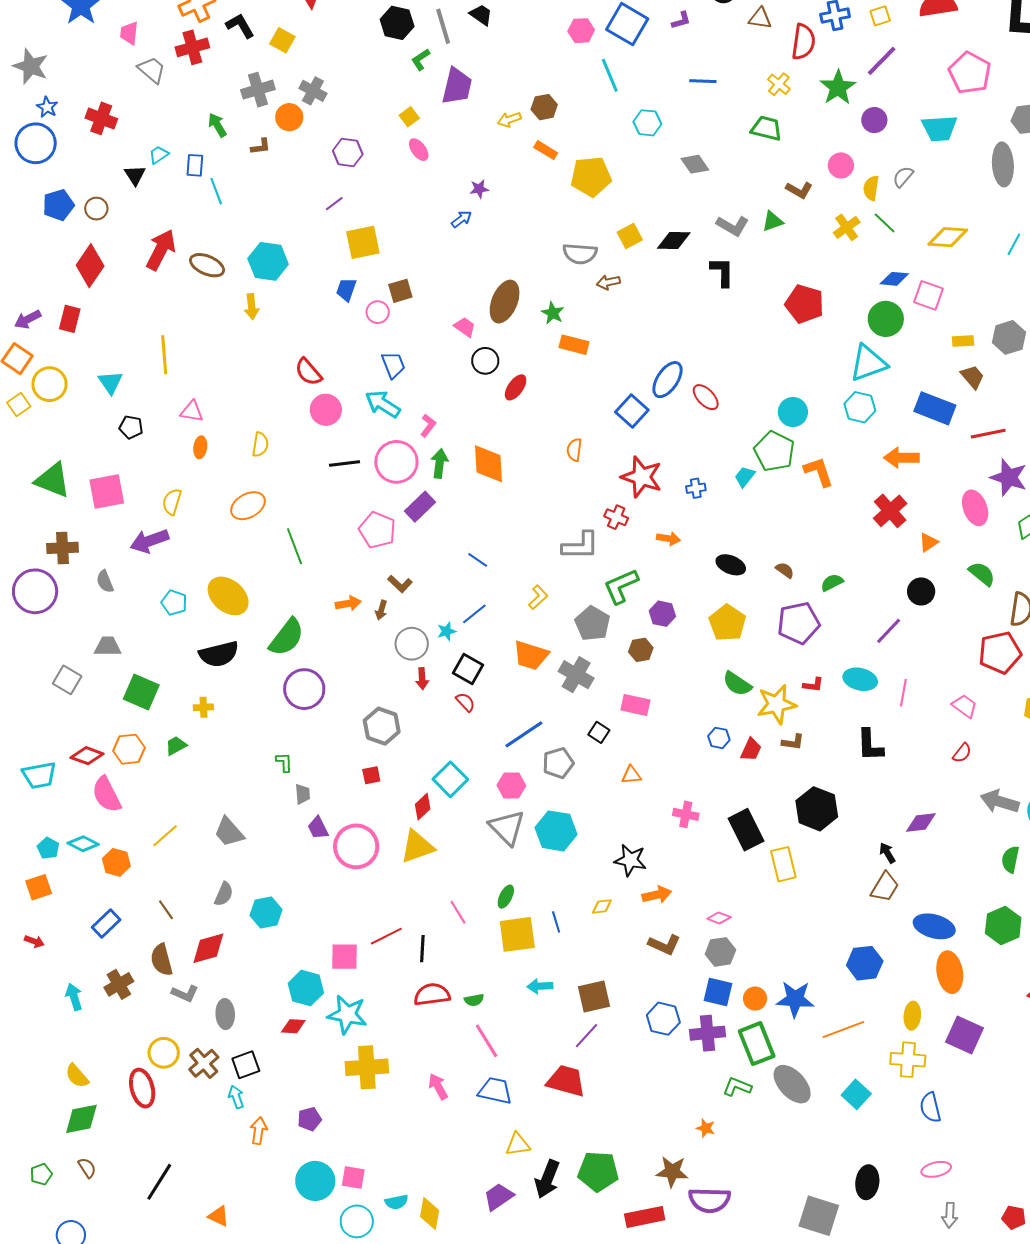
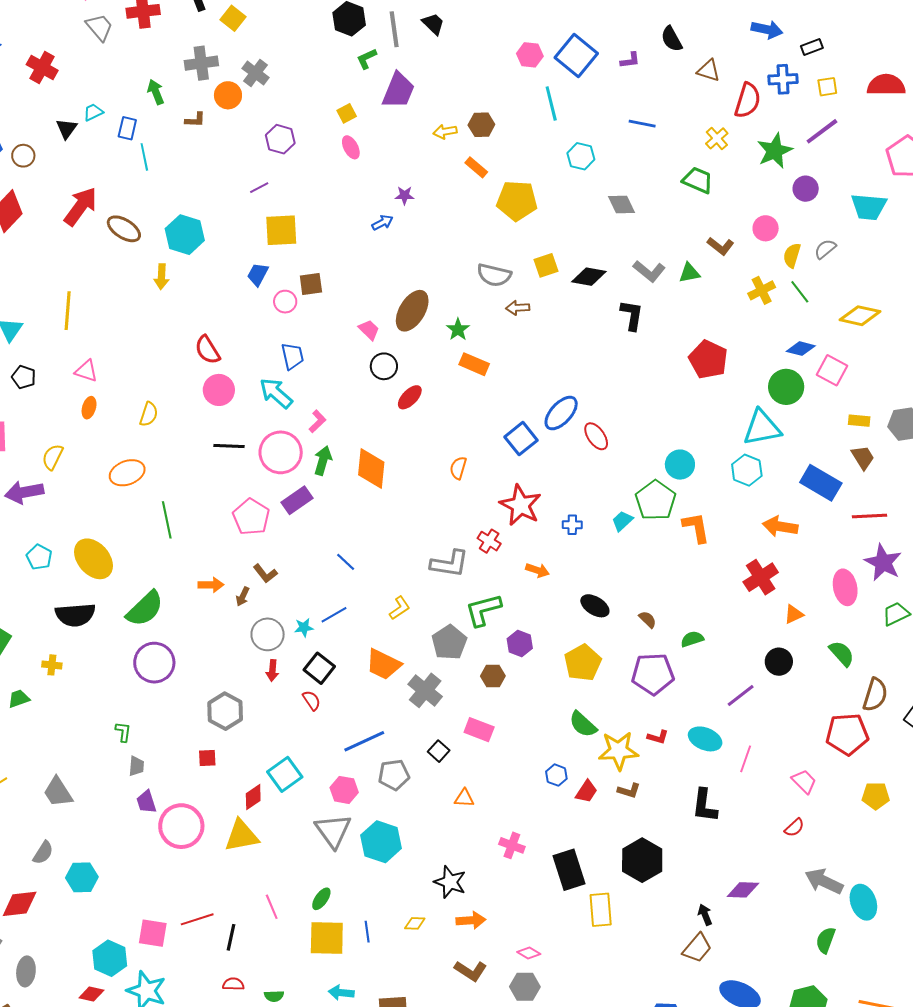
red semicircle: (432, 995) -> (233, 984), size x0.6

